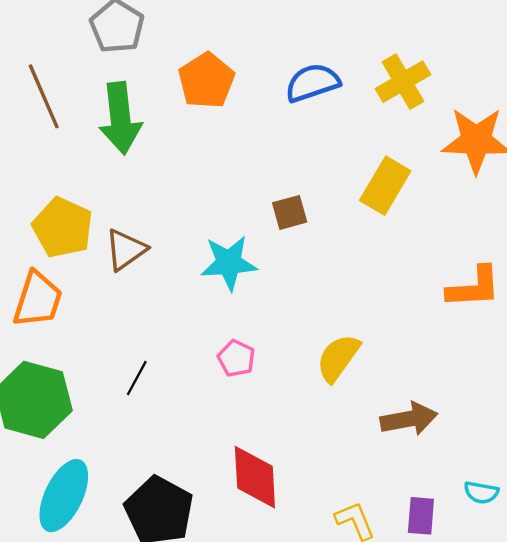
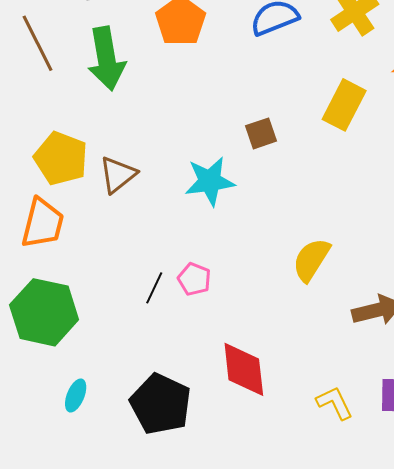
pink pentagon: (236, 358) -> (194, 279), moved
black line: (137, 378) -> (154, 288), moved
cyan ellipse: (64, 496) -> (76, 395), size x0.5

